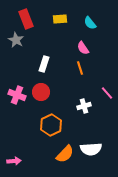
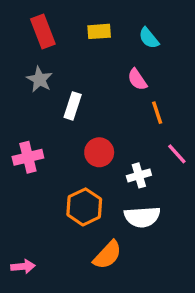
gray star: (16, 40) -> (40, 79), moved
orange line: (80, 68) -> (157, 113), moved
red circle: (41, 92) -> (99, 152), moved
pink cross: (17, 95) -> (28, 157), turned -36
white semicircle: (91, 149) -> (142, 217), moved

